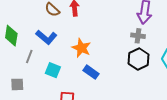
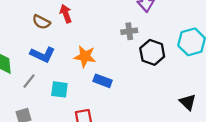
gray cross: (138, 36) -> (129, 31), moved
gray line: (29, 57) -> (29, 81), turned 32

